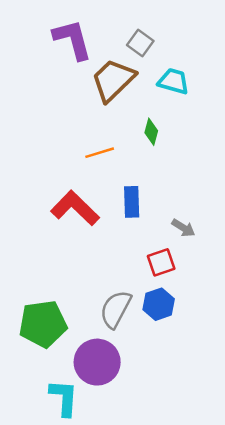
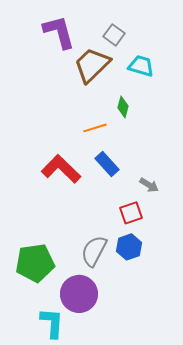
orange line: (100, 153) -> (95, 128), moved
blue rectangle: (132, 202) -> (107, 164), turned -40

